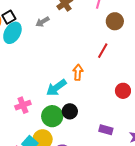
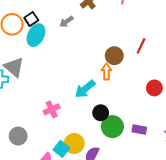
brown circle: (115, 21) -> (114, 56), moved
red line: (103, 51) -> (141, 46), moved
green circle: (52, 116) -> (112, 127), moved

